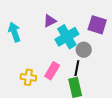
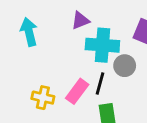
cyan cross: (67, 37) -> (102, 45), turned 30
black line: (77, 68) -> (100, 83), moved

